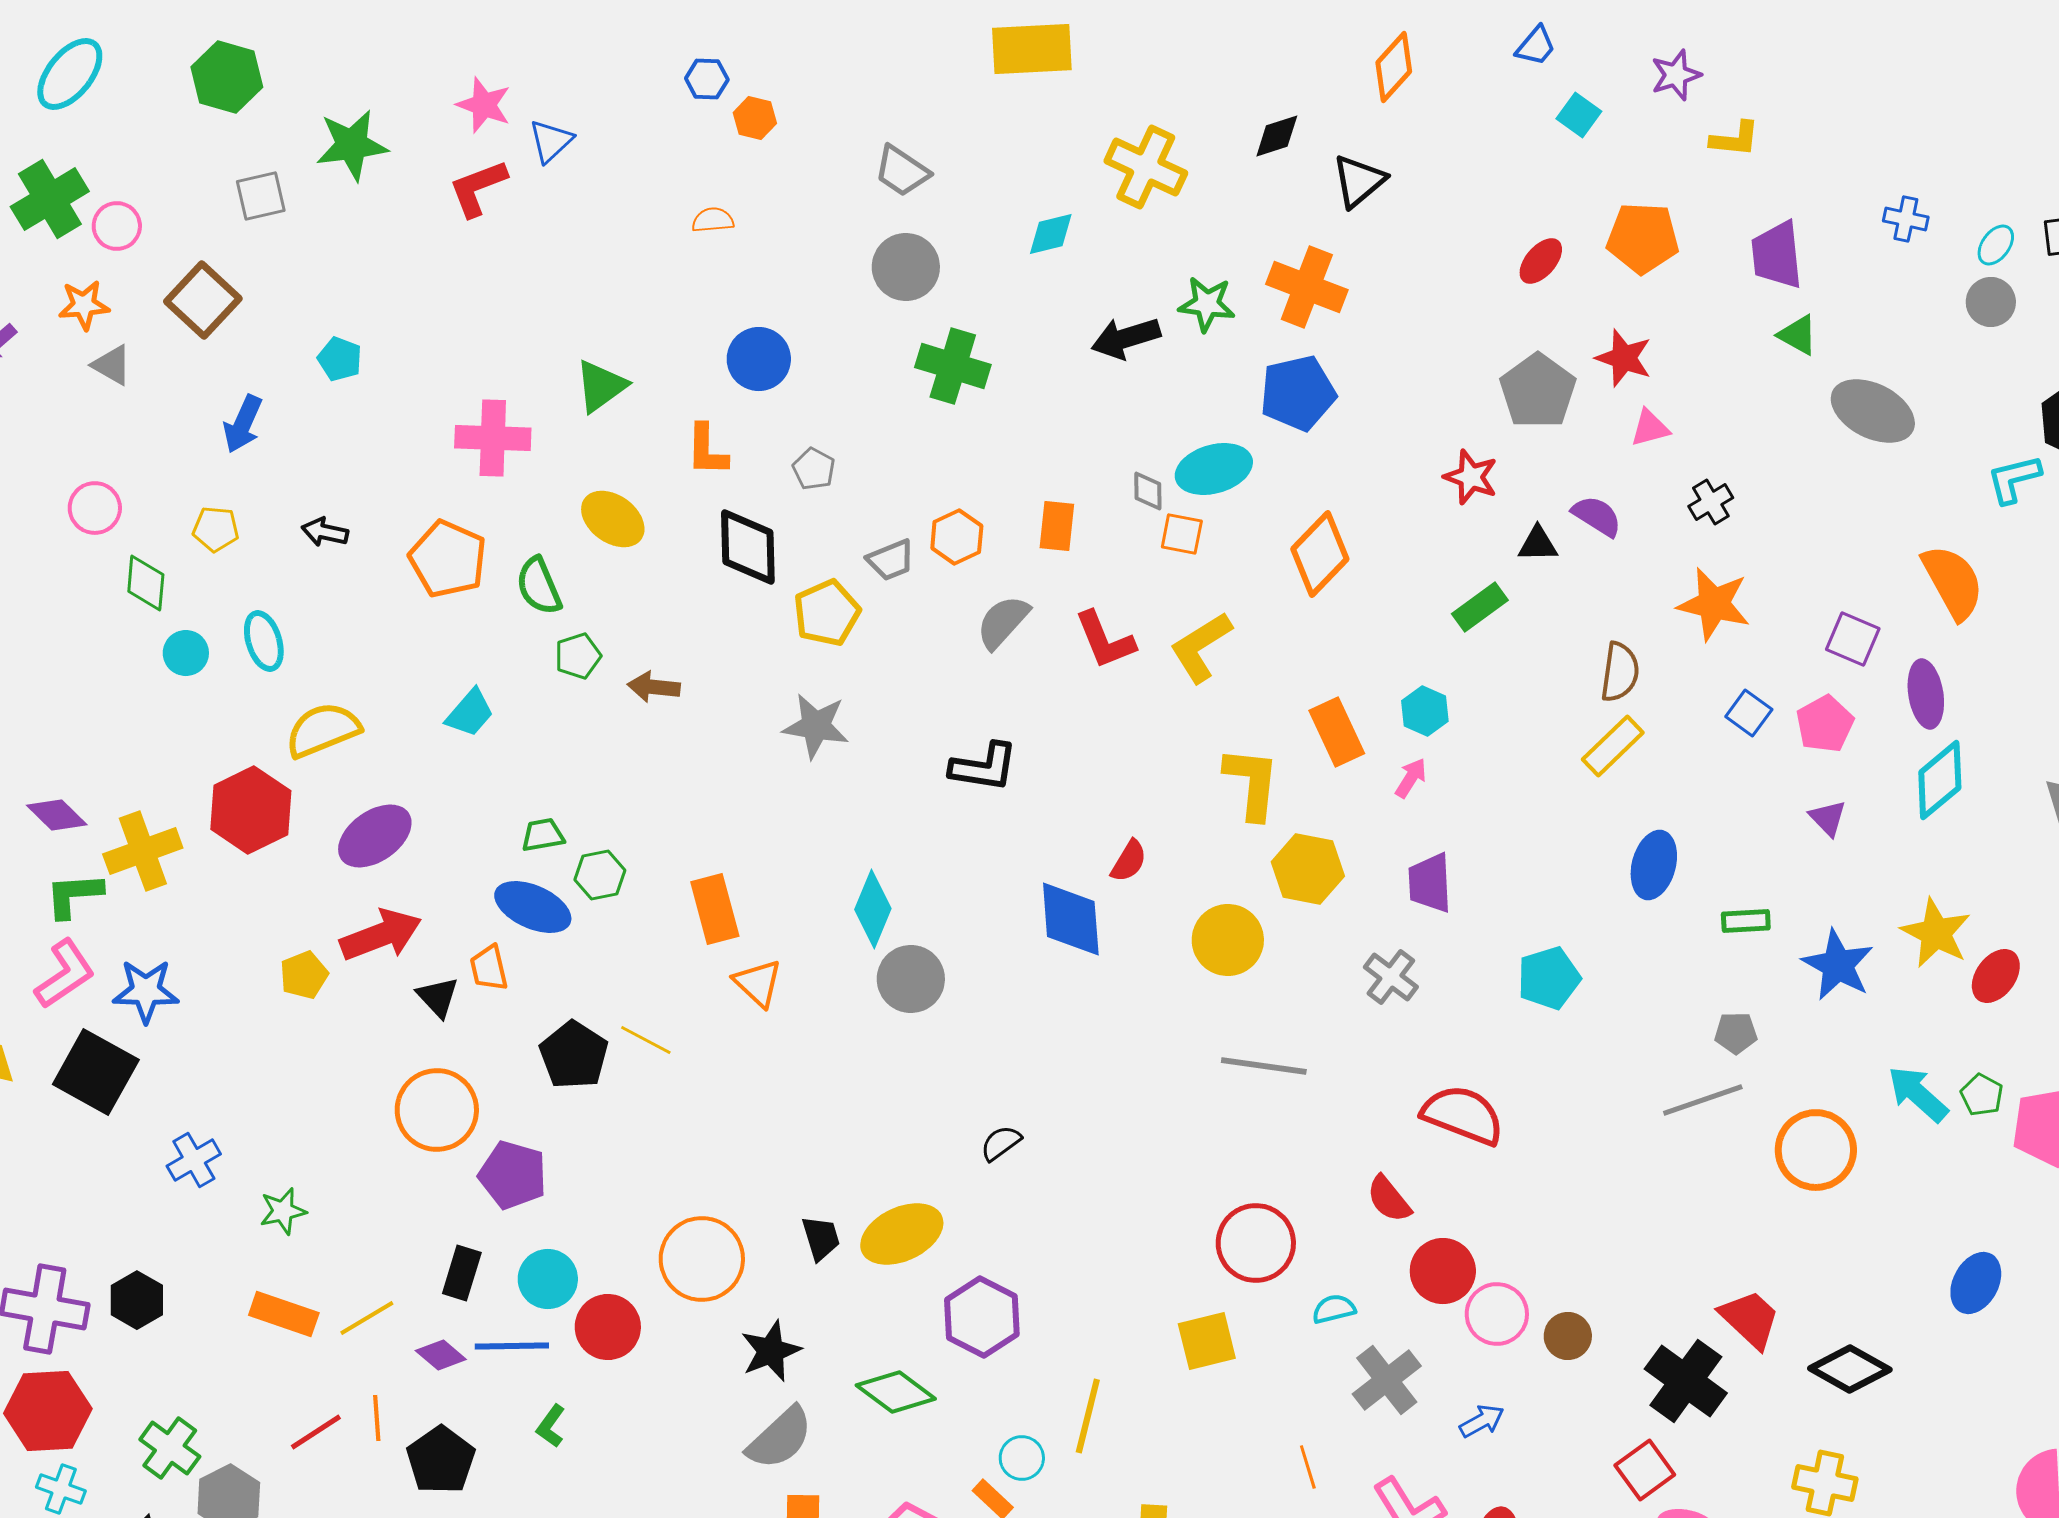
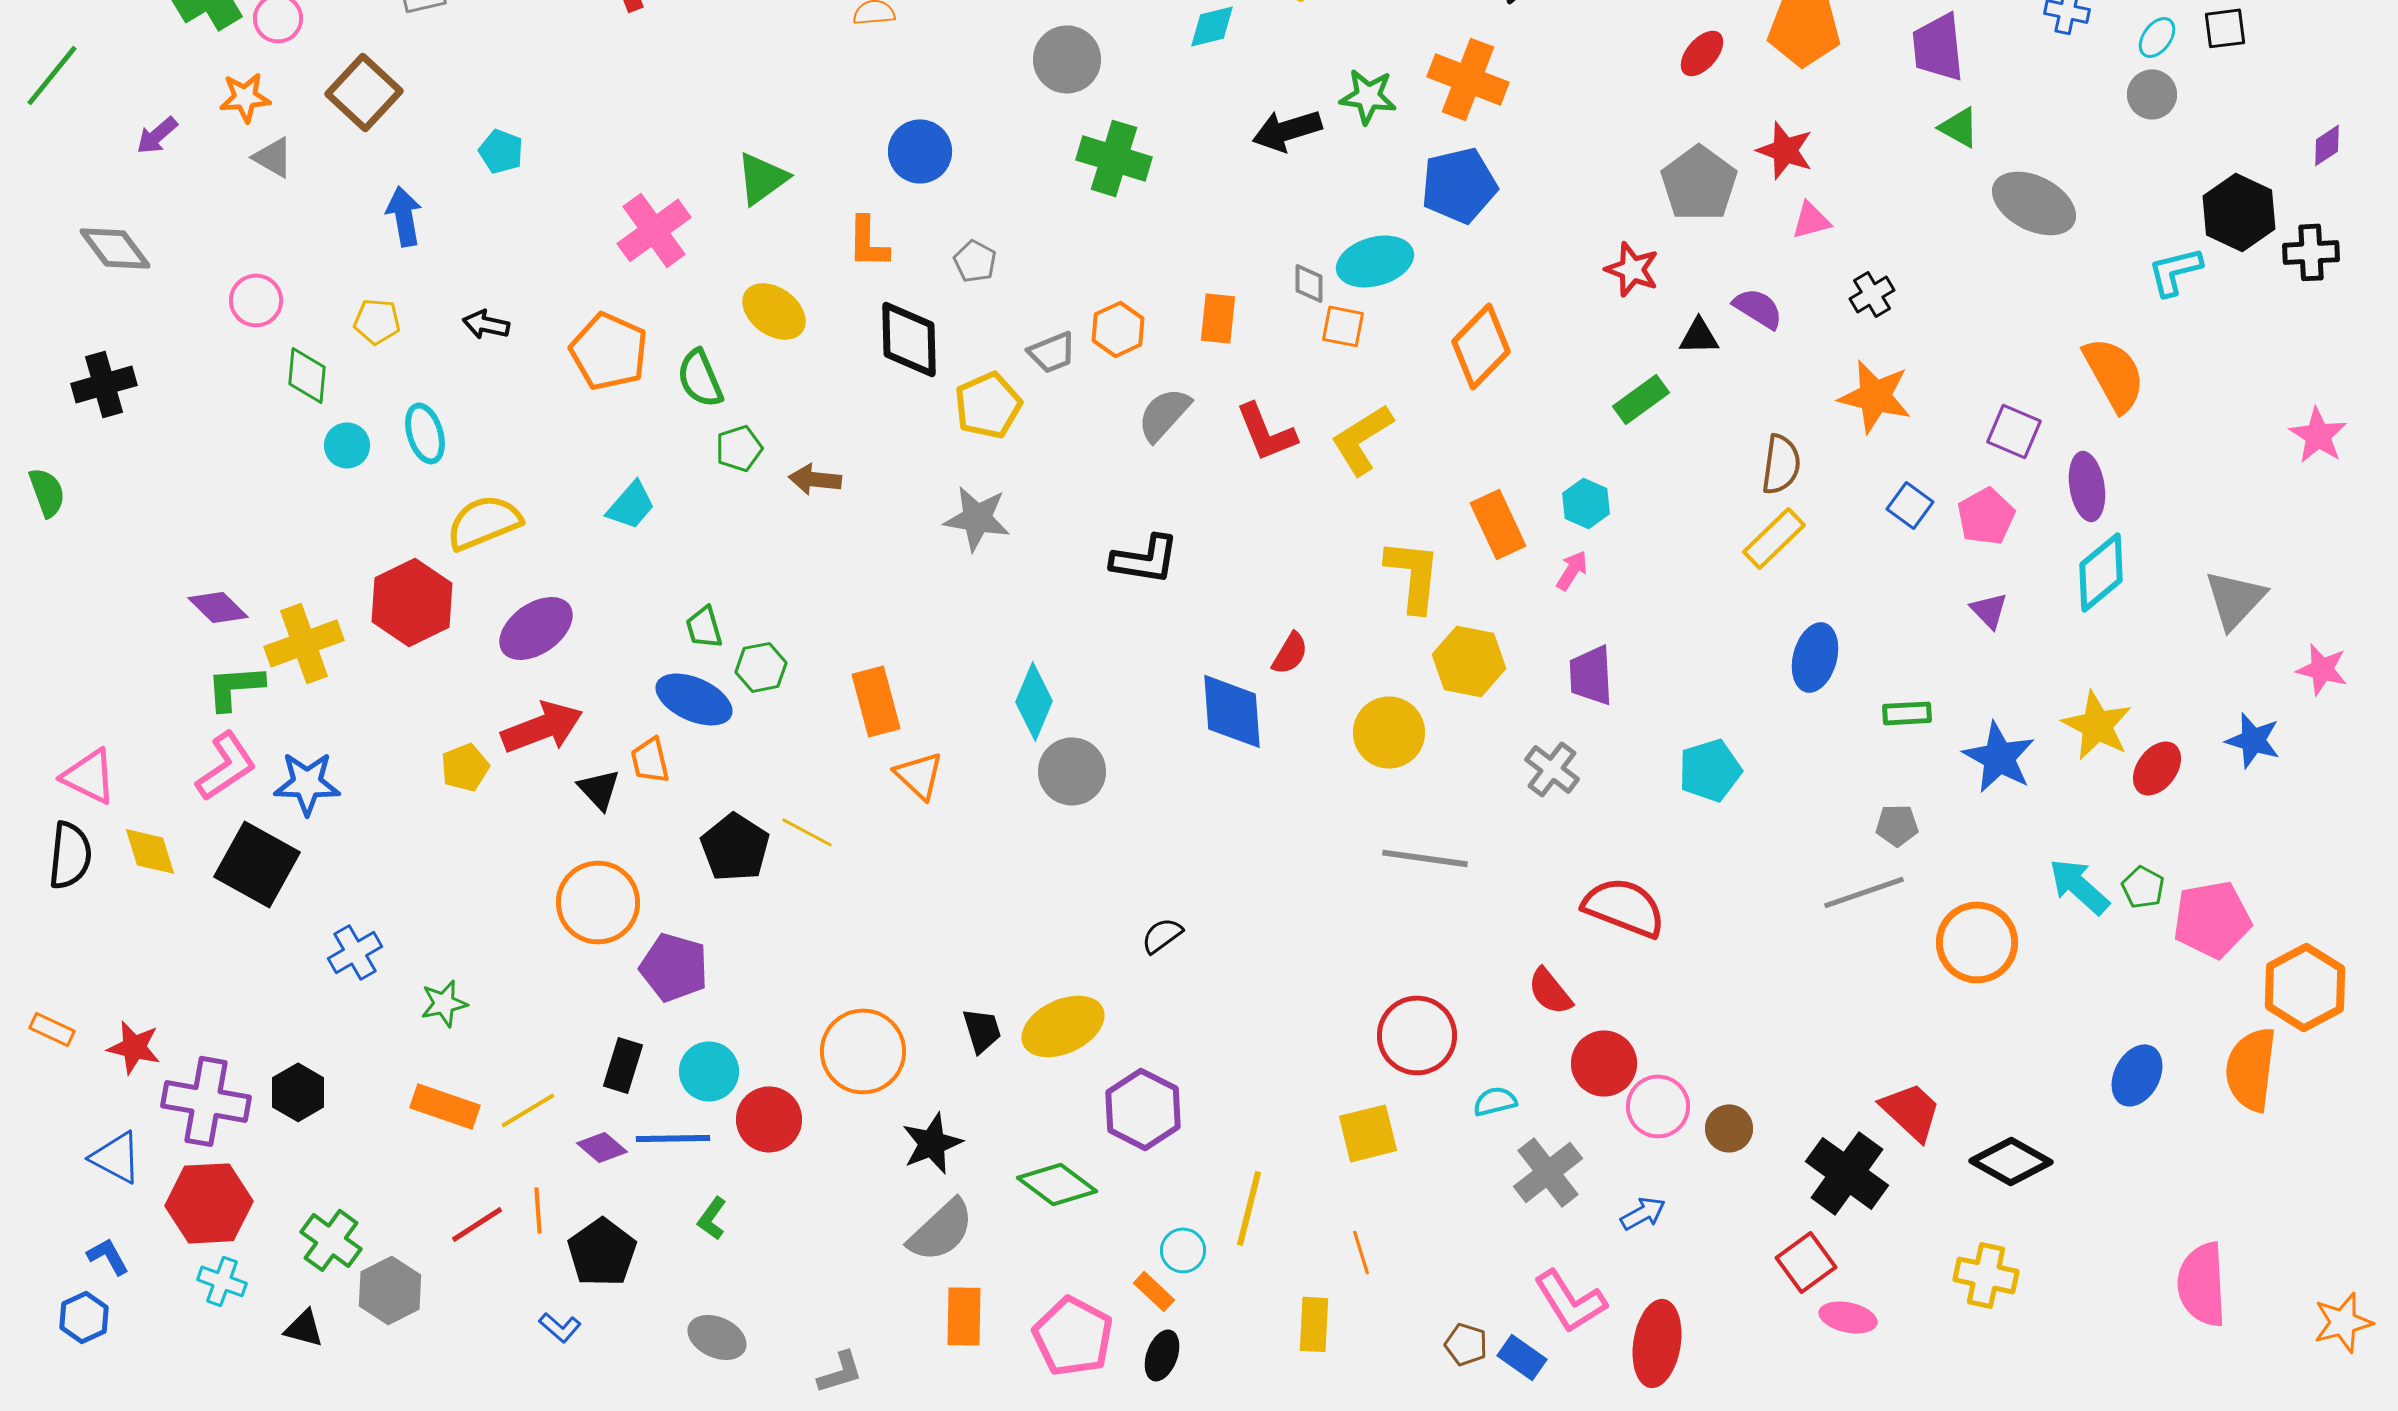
blue arrow: (243, 424) -> (404, 216), turned 146
pink cross: (493, 438) -> (654, 230), turned -38
green trapezoid: (543, 835) -> (704, 627), turned -96
orange line: (1308, 1467) -> (1361, 1252), moved

